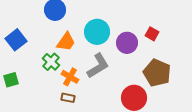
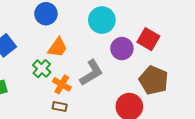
cyan circle: (97, 32) -> (102, 20), moved
red square: (152, 34) -> (148, 39), size x1.5

